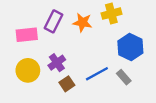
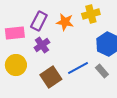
purple cross: (57, 63) -> (42, 45), moved
brown square: (67, 84) -> (51, 77), size x1.5

